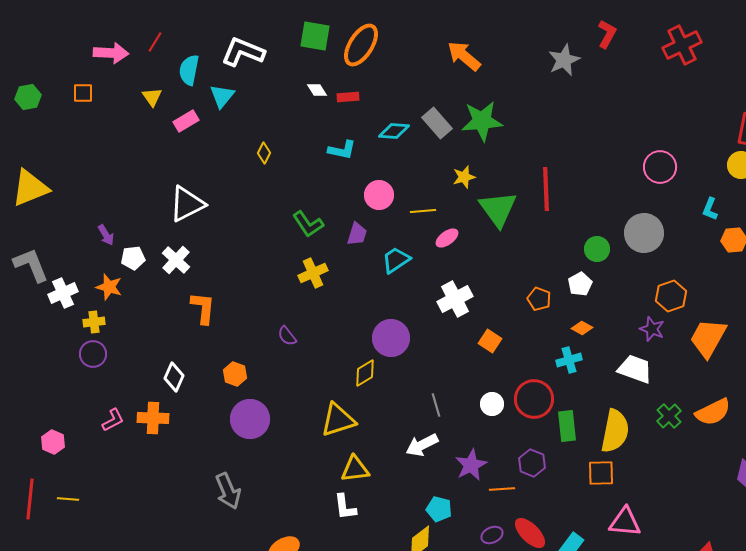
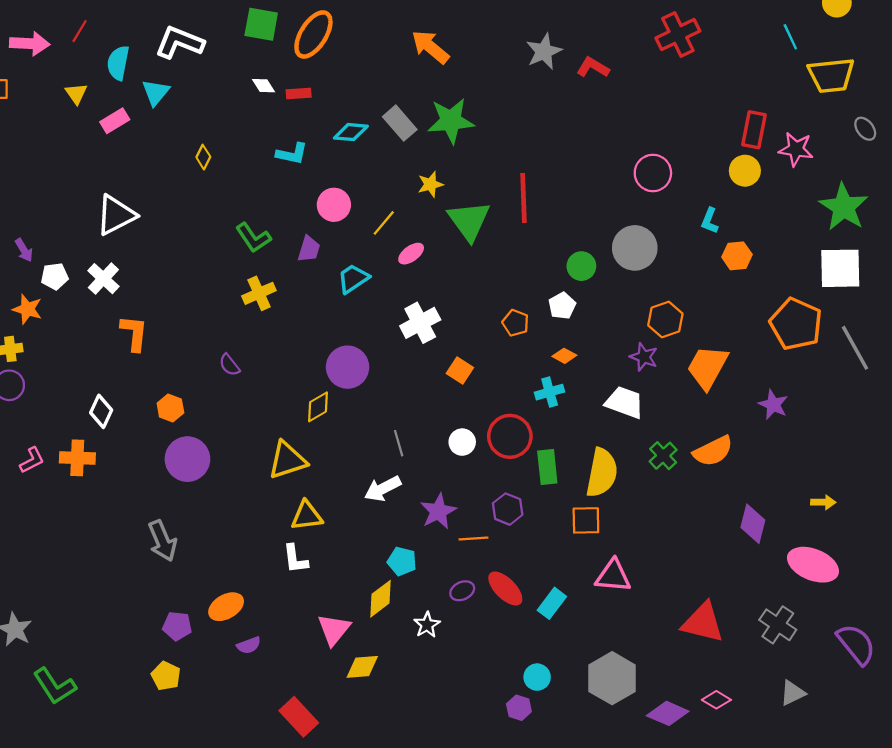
red L-shape: (607, 34) -> (593, 67), moved, turned -88
yellow line: (423, 211) -> (384, 223), turned -45

